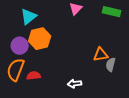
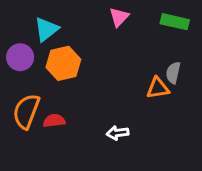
purple circle: (20, 46) -> (20, 57), moved
gray semicircle: (111, 65) -> (173, 73), moved

